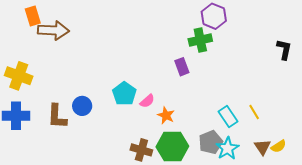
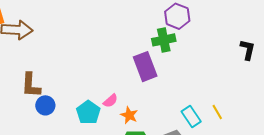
purple rectangle: (182, 67) -> (145, 67), size x1.6
cyan pentagon: (124, 94) -> (88, 112), moved
brown L-shape: (57, 116) -> (31, 85), moved

